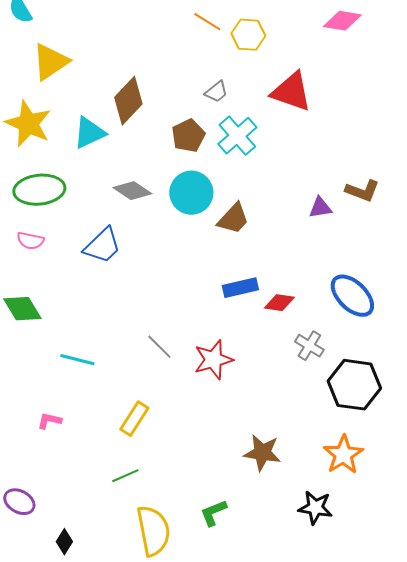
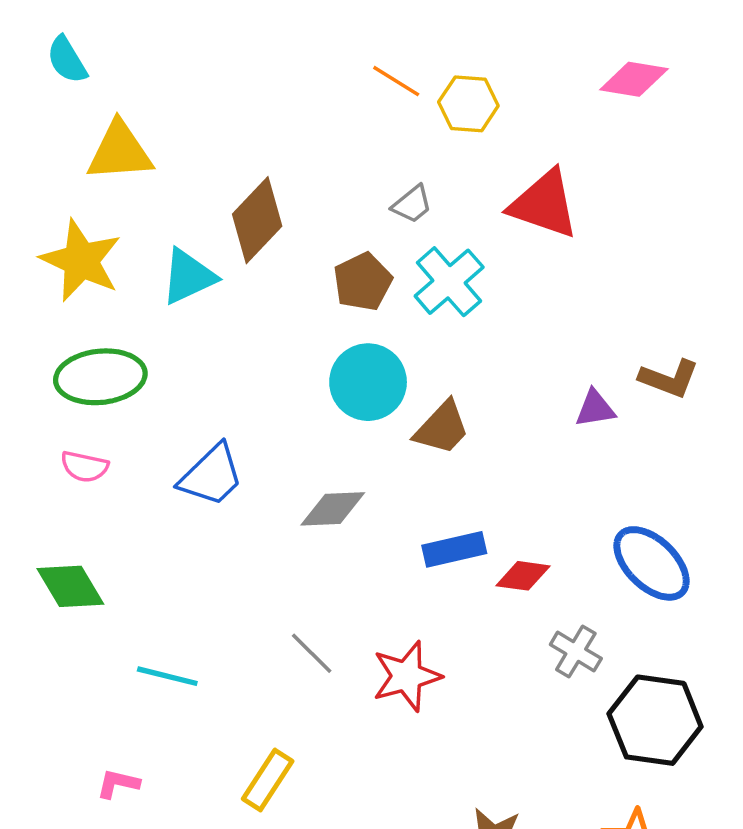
yellow triangle: (50, 62) -> (120, 151), turned 30
gray diamond: (132, 191) -> (333, 509), moved, turned -36

